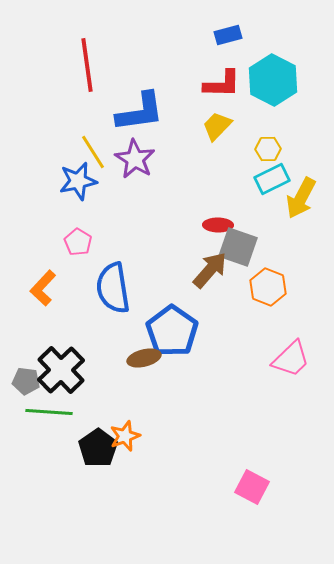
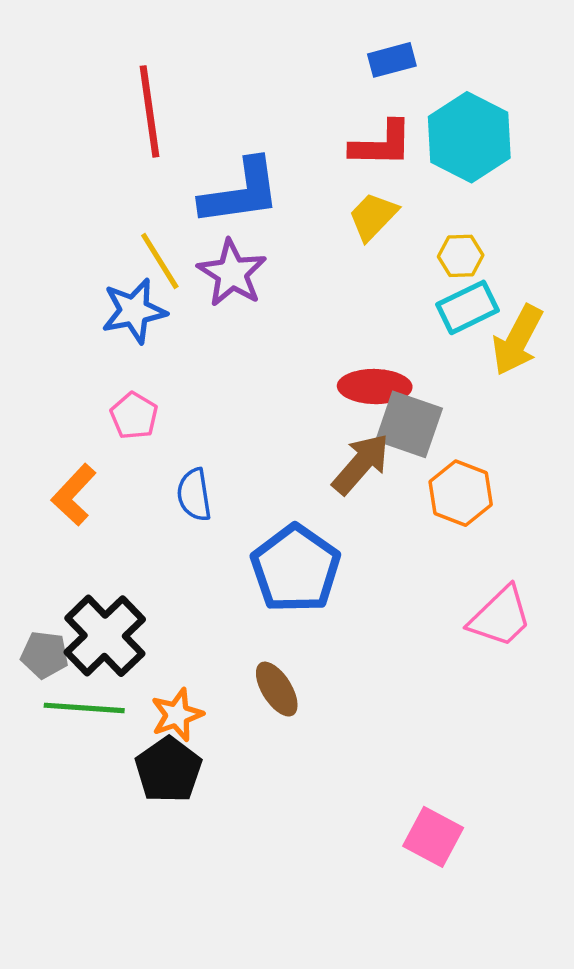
red ellipse: (218, 225) -> (375, 387), size x1.4
blue semicircle: (113, 288) -> (194, 495), size x0.6
brown ellipse: (144, 358) -> (277, 689), moved, turned 72
orange star: (125, 436) -> (177, 715), moved

